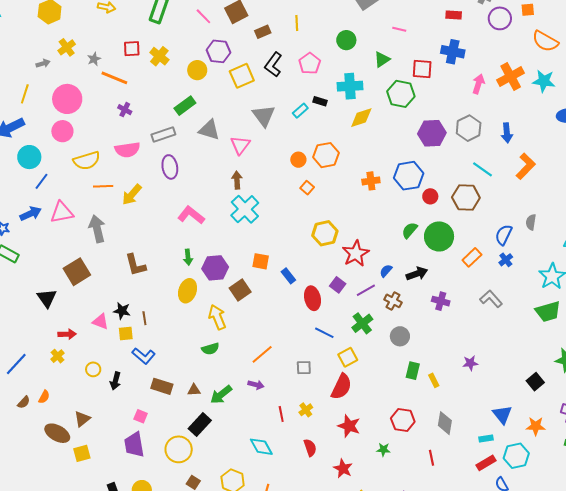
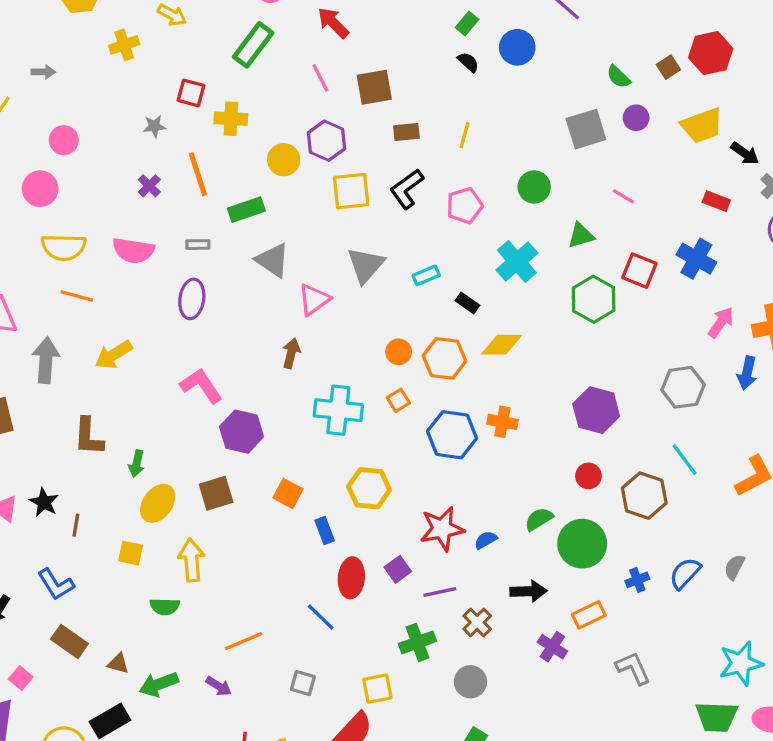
yellow cross: (67, 47) -> (124, 45), moved
yellow cross: (159, 56) -> (231, 119), turned 36
gray star: (94, 59) -> (154, 126), moved
orange line: (114, 78) -> (198, 174), moved, turned 32
cyan cross: (350, 86) -> (517, 262), turned 35
pink circle: (67, 99) -> (64, 140), size x0.6
black rectangle: (320, 101) -> (467, 303), moved
yellow diamond: (361, 118) -> (502, 345), moved
purple hexagon: (432, 133) -> (596, 410), moved
blue arrow: (507, 133) -> (747, 373), moved
gray rectangle: (163, 135) -> (198, 245), size x0.6
blue hexagon: (409, 176) -> (452, 435), moved
yellow arrow: (132, 195) -> (114, 355), moved
cyan cross: (245, 209) -> (338, 410), moved, turned 32
yellow hexagon: (325, 233) -> (369, 488), moved
green arrow: (188, 257) -> (137, 464), moved
orange rectangle: (472, 257) -> (589, 615), moved
blue cross: (506, 260) -> (637, 580), moved
purple hexagon: (215, 268) -> (242, 432), moved
blue semicircle: (386, 271) -> (486, 540), moved
brown square: (240, 290) -> (216, 493), moved
blue line: (324, 333) -> (321, 617), moved
yellow square: (126, 334) -> (131, 553), moved

